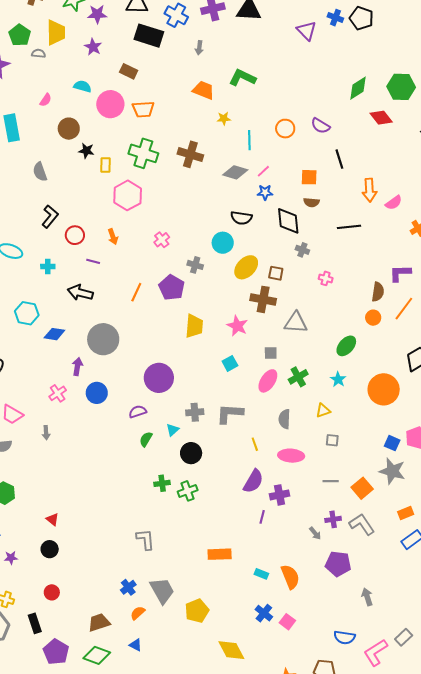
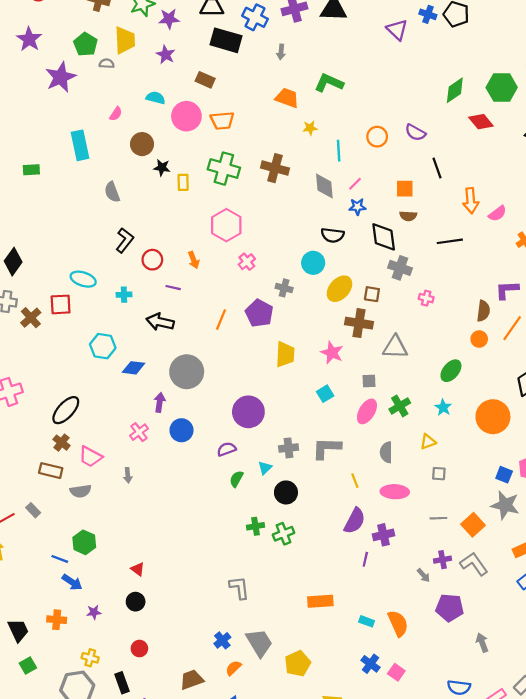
gray diamond: (235, 172) -> (324, 186), turned 70
pink hexagon: (128, 195) -> (226, 225), moved
gray cross: (302, 250) -> (400, 268), size x1.5

